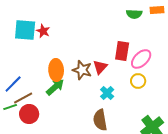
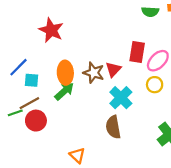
cyan square: (25, 30) -> (32, 80), moved, size x0.6
red star: (43, 31) -> (51, 30), size x1.6
blue line: (13, 84) -> (19, 67), moved
cyan cross: (107, 93) -> (121, 98), size x1.5

